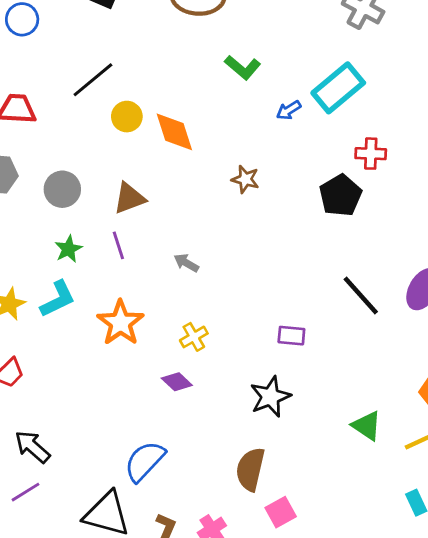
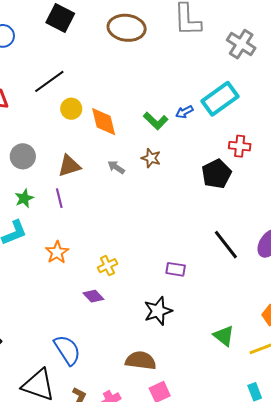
green L-shape: (243, 67) -> (156, 121), moved
gray arrow: (186, 263) -> (116, 167), moved
orange star: (120, 323) -> (57, 252), size x0.7
blue semicircle: (145, 461) -> (67, 350), turned 100
brown semicircle: (250, 469) -> (141, 361), turned 80

